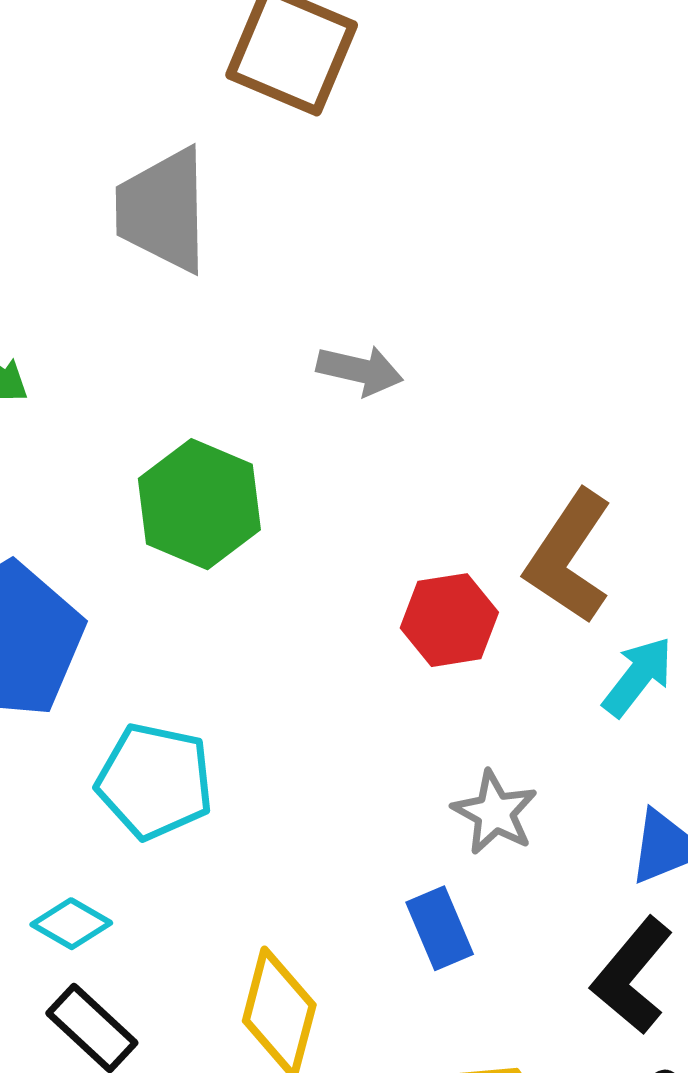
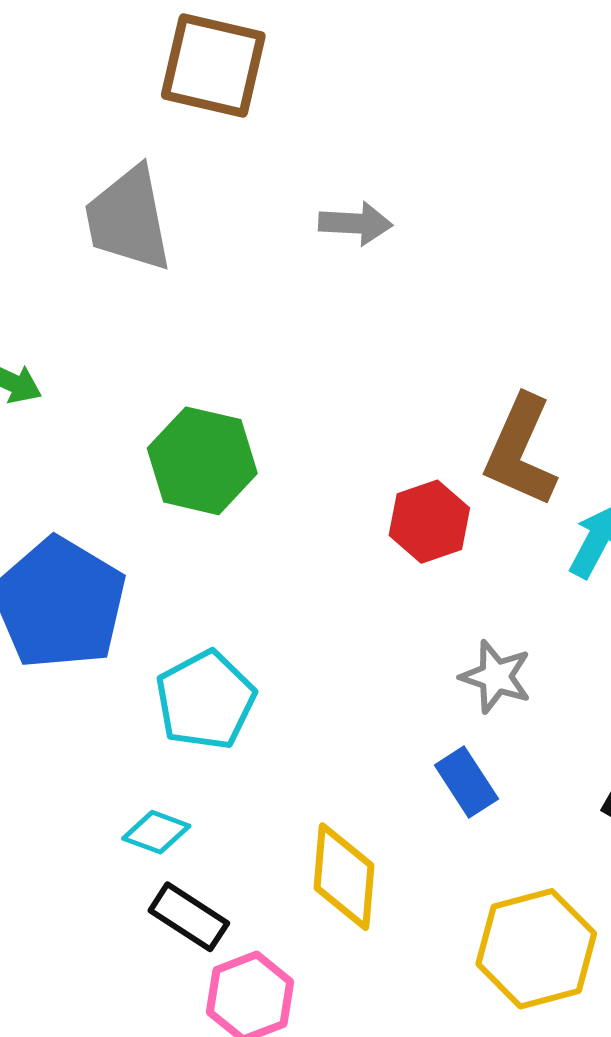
gray arrow: (360, 370) -> (355, 223), moved
cyan pentagon: (155, 781) -> (205, 700), turned -30

